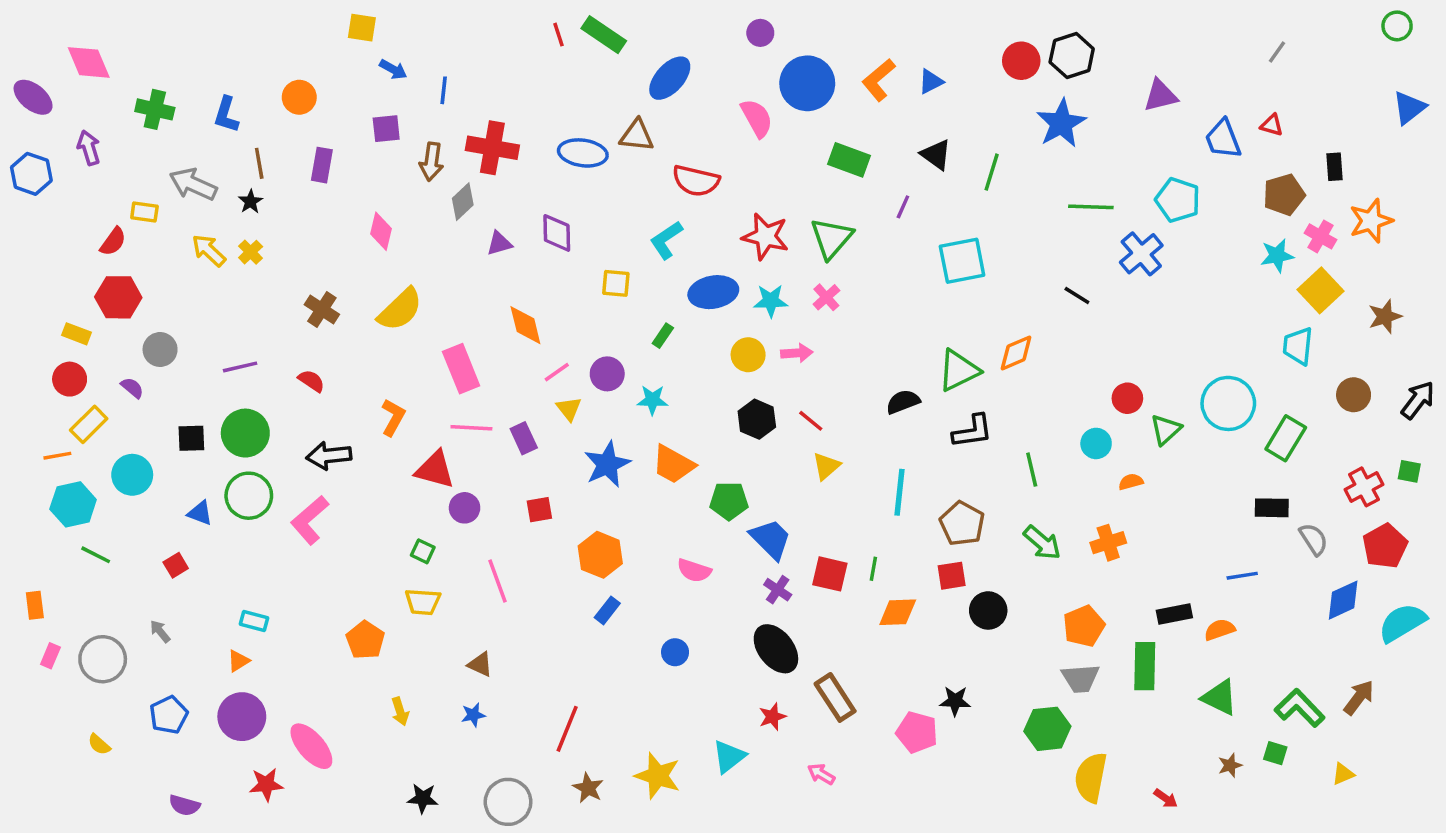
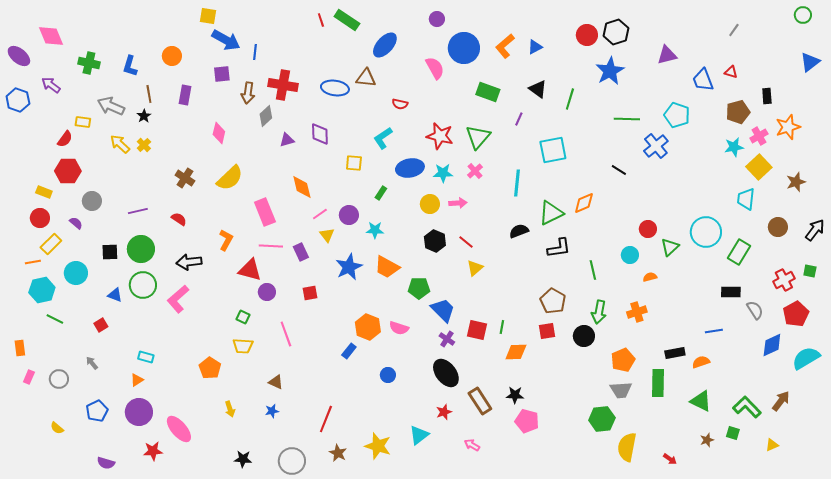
blue arrow: (393, 69) -> (226, 40), size x1.8
purple arrow: (89, 148) -> (51, 85), turned -36
red semicircle: (696, 181) -> (400, 104), size x0.6
pink cross: (1320, 236) -> (759, 136), turned 30
cyan line: (899, 492) -> (517, 183), moved
green arrow: (1042, 543) -> (599, 312), turned 60
orange hexagon: (600, 555) -> (368, 327), moved
black circle: (988, 610) -> (584, 336), moved
gray circle: (103, 659) -> (59, 379), size x0.7
black star: (955, 701) -> (515, 395), moved

